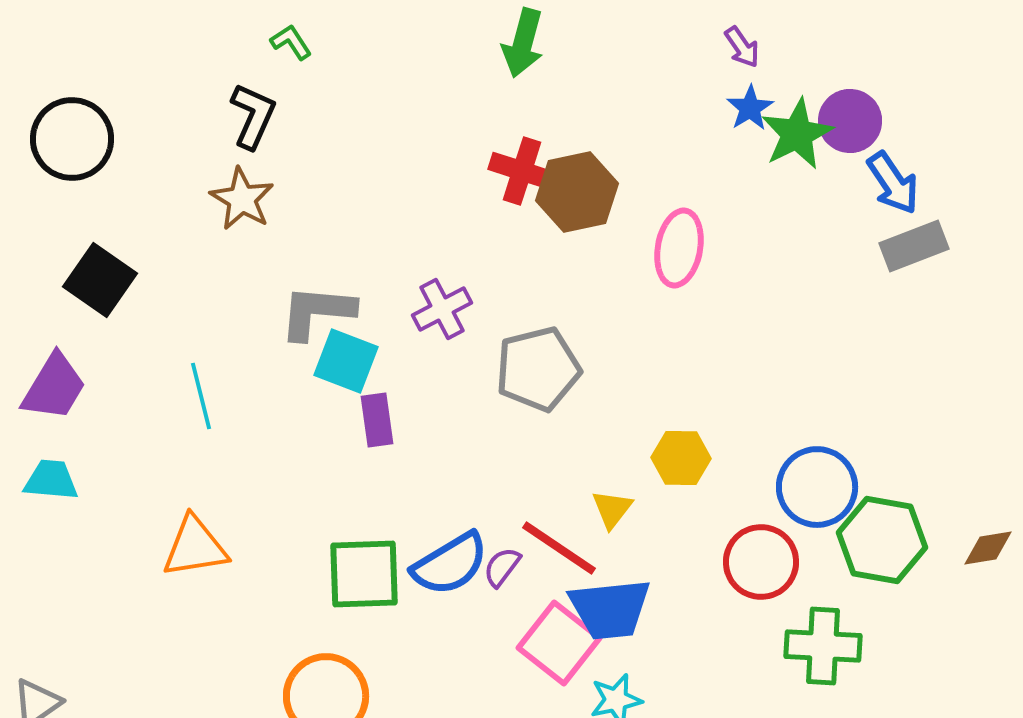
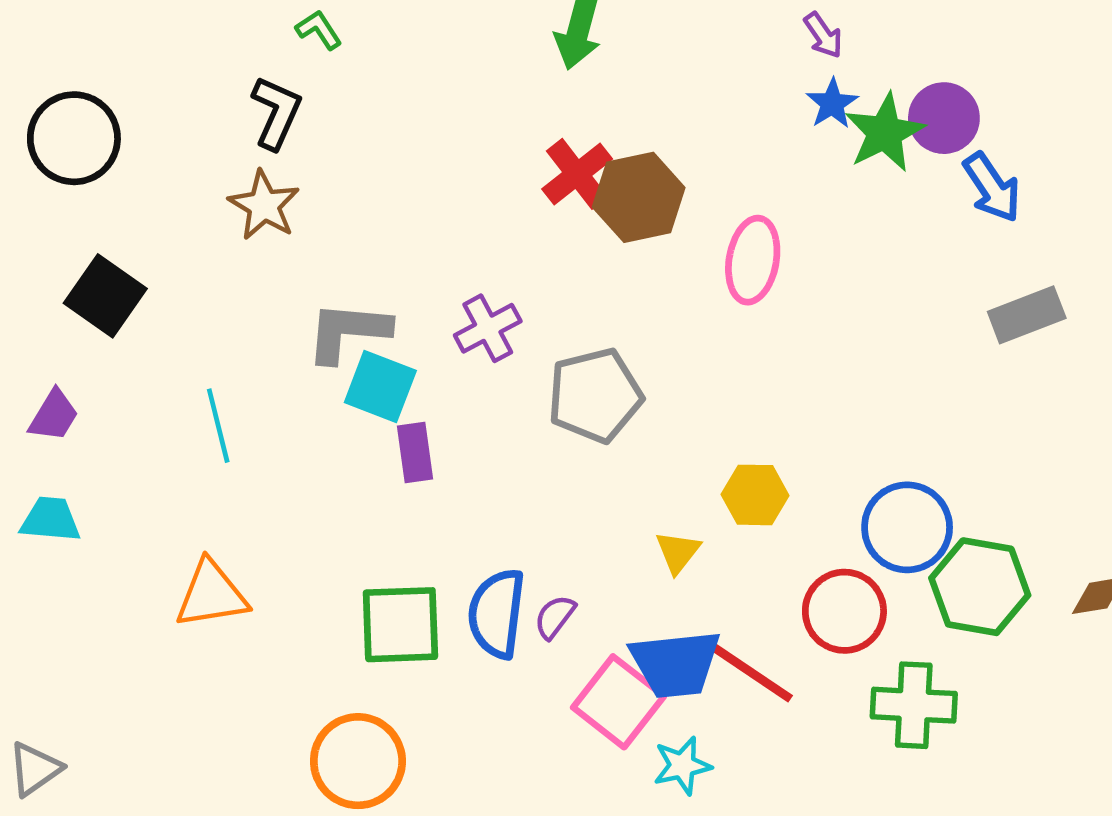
red cross: (522, 171) -> (577, 174), turned 34
gray rectangle: (914, 246) -> (1027, 315), moved
purple trapezoid: (54, 387) -> (54, 416), size x0.7
red line: (559, 548) -> (752, 673), moved
blue semicircle: (450, 564) -> (497, 613), turned 128

